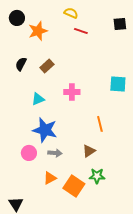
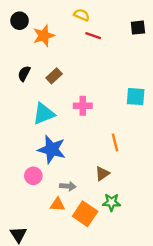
cyan triangle: (38, 99) -> (44, 114), size x1.5
gray arrow: (55, 153) -> (68, 186), moved
orange triangle: (50, 178) -> (57, 205), turned 32

